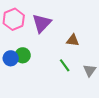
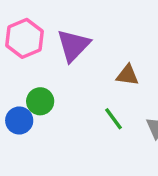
blue circle: (11, 58) -> (19, 121), moved

